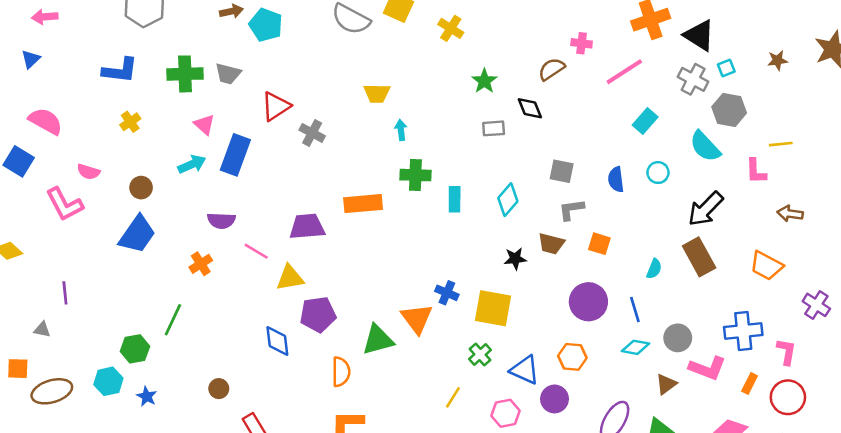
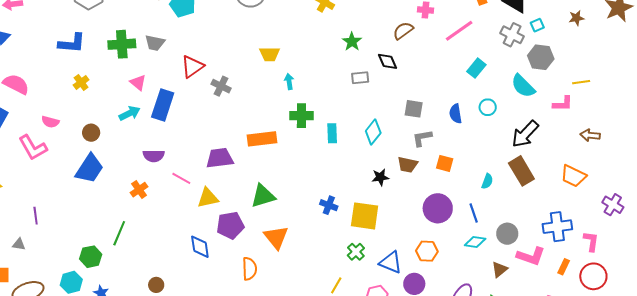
pink L-shape: (756, 171) -> (563, 104), turned -85
orange triangle: (417, 319) -> (276, 237), moved
green triangle: (378, 340) -> (263, 196), moved

